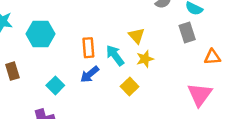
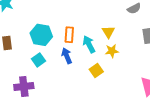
cyan hexagon: (40, 34) -> (41, 35), moved
blue arrow: (90, 74) -> (67, 56), turned 98

